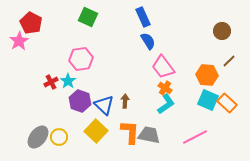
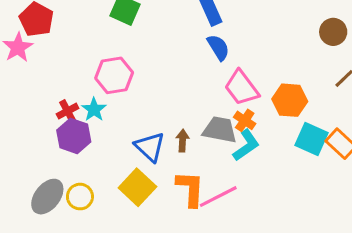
orange hexagon: (207, 75) -> (290, 100), moved
purple hexagon: (80, 101) -> (74, 136), moved
gray trapezoid: (149, 135) -> (220, 130), moved
pink line: (195, 137) -> (218, 197), moved

